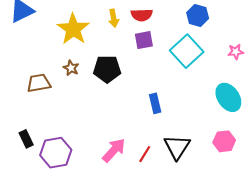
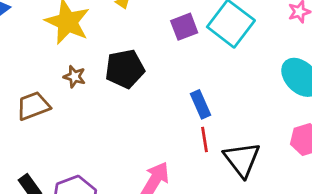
purple square: (144, 40) -> (184, 27), moved
red line: (145, 154) -> (204, 140), moved, turned -30

